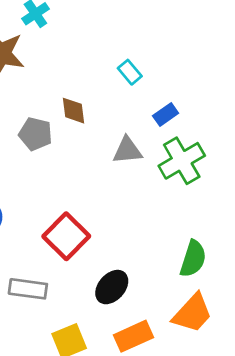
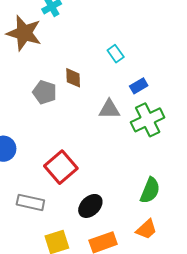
orange trapezoid: (192, 313) -> (146, 229), size x0.7

